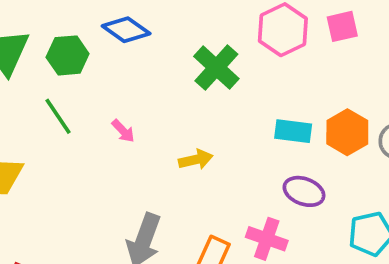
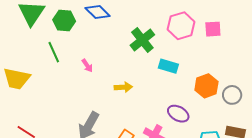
cyan rectangle: (293, 131) -> (168, 66), moved

